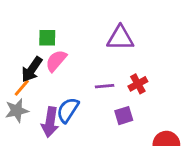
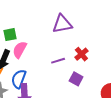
blue semicircle: (68, 110) -> (19, 79), moved
purple square: (124, 116) -> (76, 79), turned -32

